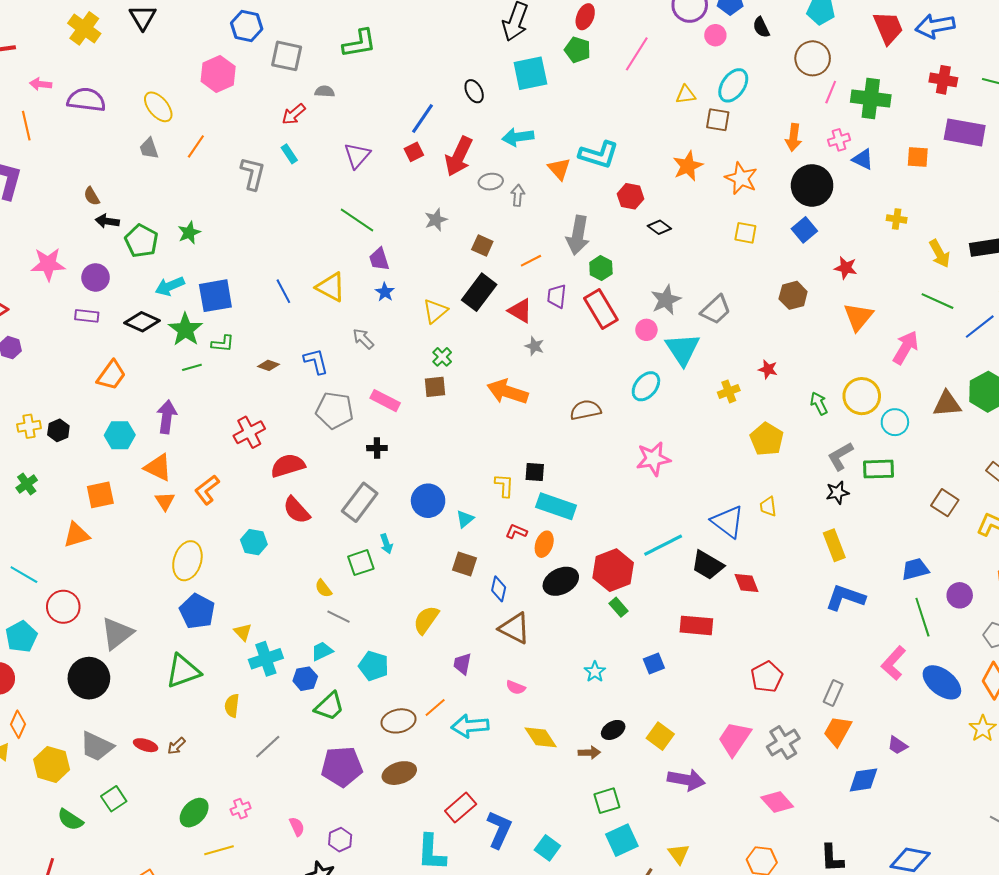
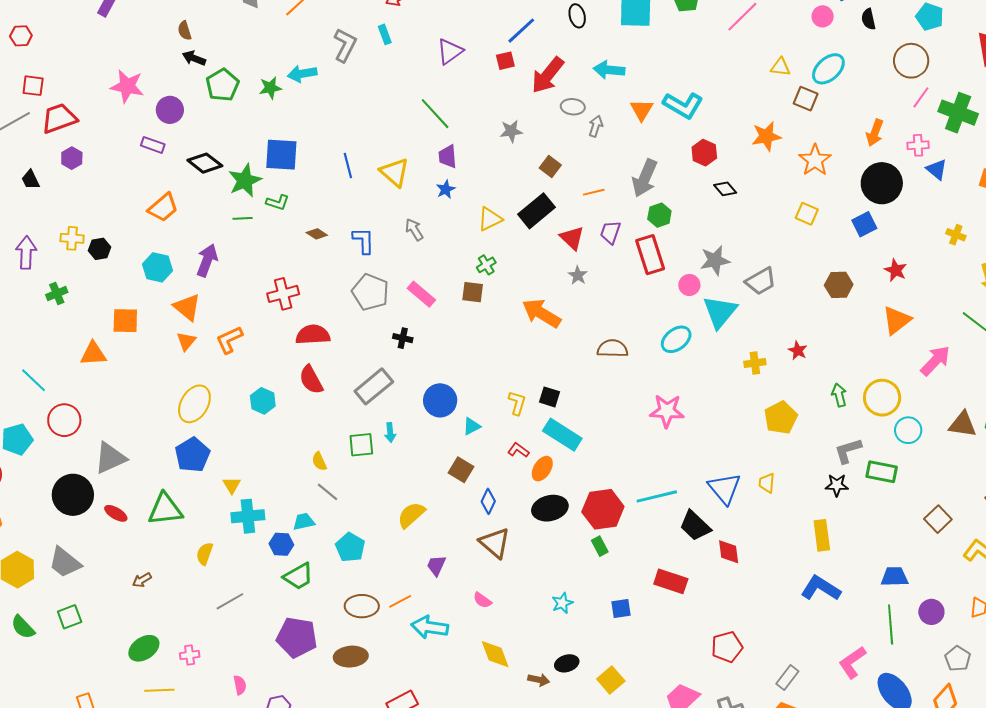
cyan arrow: (170, 286) -> (302, 74), moved
red ellipse: (146, 745) -> (116, 513), moved

